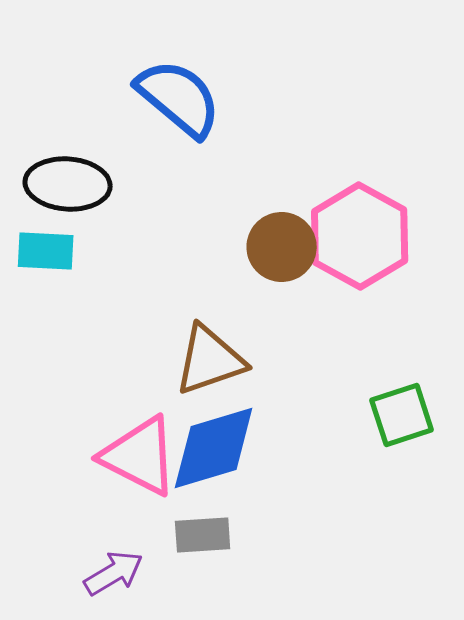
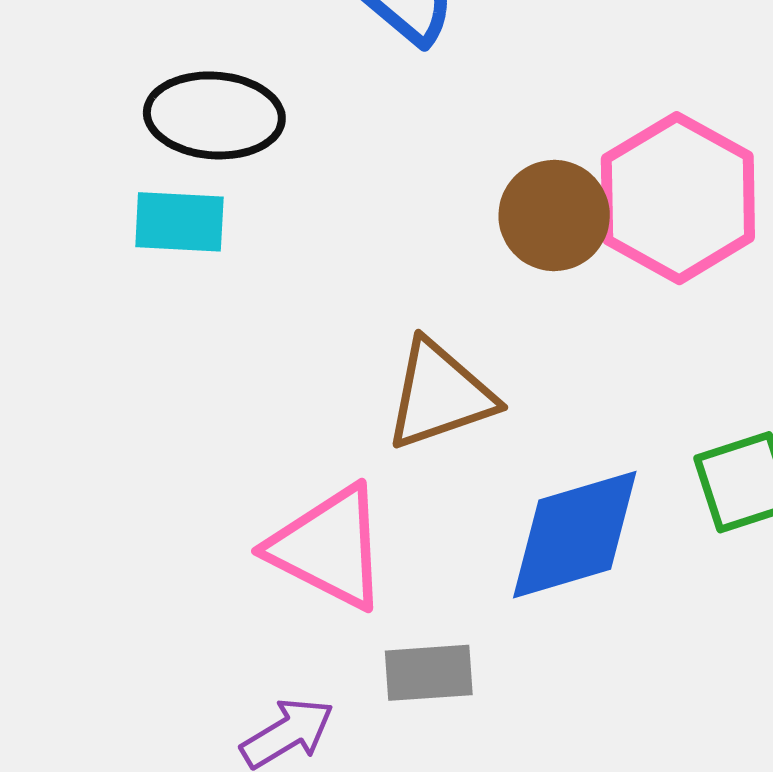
blue diamond: (214, 448) -> (575, 535), moved

